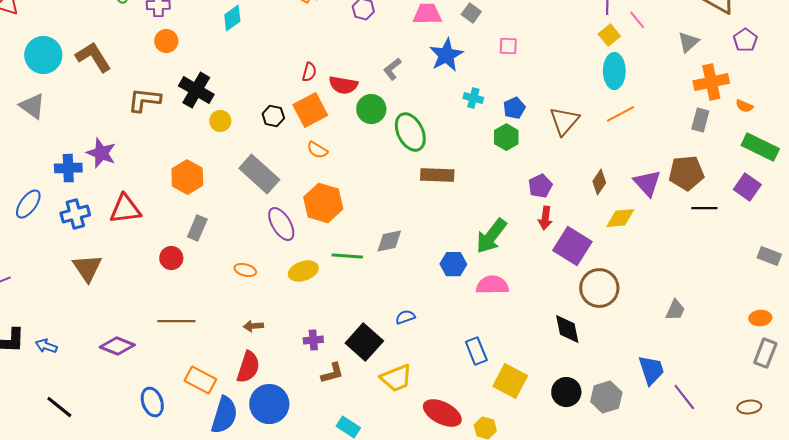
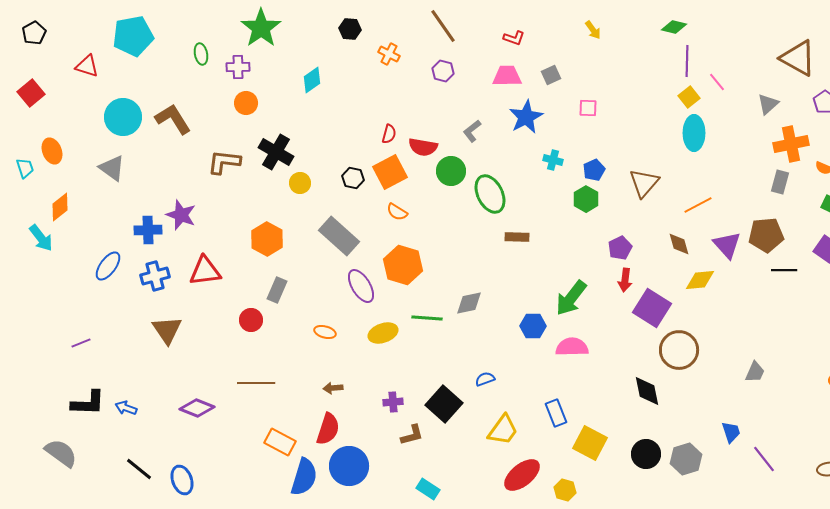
gray square: (471, 13) -> (551, 75), turned 30
orange line: (620, 114) -> (698, 205), moved
brown rectangle: (437, 175) -> (517, 237), size x0.7
brown diamond: (599, 182) -> (679, 244), turned -50
blue trapezoid: (651, 370) -> (731, 432), size x0.7
yellow trapezoid: (396, 378) -> (503, 430), moved, turned -32
blue ellipse: (152, 402) -> (182, 480), moved
red ellipse: (442, 413) -> (522, 475), turned -66

